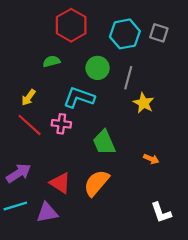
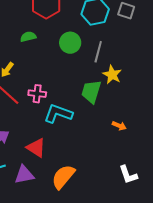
cyan L-shape: (79, 98) -> (58, 114), moved
green trapezoid: (104, 142) -> (91, 92), moved, turned 40
orange semicircle: (96, 183) -> (63, 177), moved

